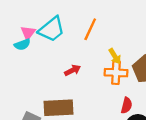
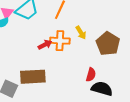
orange cross: (116, 73) -> (60, 41), moved

